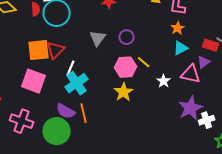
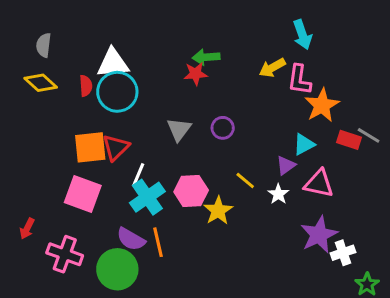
orange star: (178, 28) -> (322, 105), moved, size x1.6
yellow line: (144, 62) -> (245, 181), moved
purple triangle: (204, 62) -> (286, 165), moved
pink hexagon: (126, 67) -> (191, 191), moved

